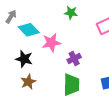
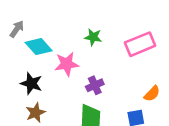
green star: (71, 13) -> (93, 37), moved

